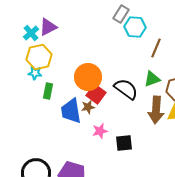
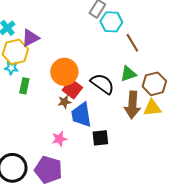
purple triangle: (48, 27) -> (30, 38), moved
brown line: (156, 48) -> (132, 43), turned -54
blue trapezoid: (71, 111) -> (81, 115), moved
pink star: (100, 131) -> (59, 139), moved

